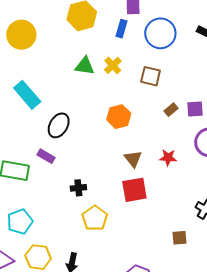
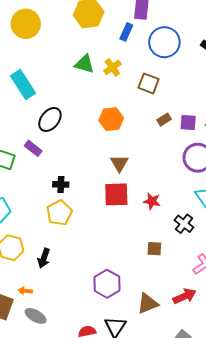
red star: (168, 158) -> (152, 201), moved
yellow pentagon: (95, 218) -> (59, 213), moved

